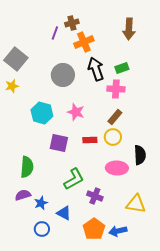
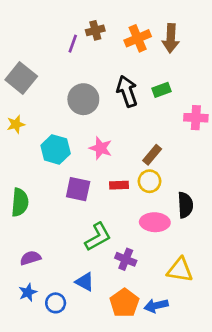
orange cross: (84, 42) -> (138, 38), moved
yellow star: (12, 86) -> (16, 124), moved
pink cross: (116, 89) -> (196, 118), moved
green semicircle: (27, 167) -> (20, 202), moved
blue star: (41, 203) -> (28, 292), moved

